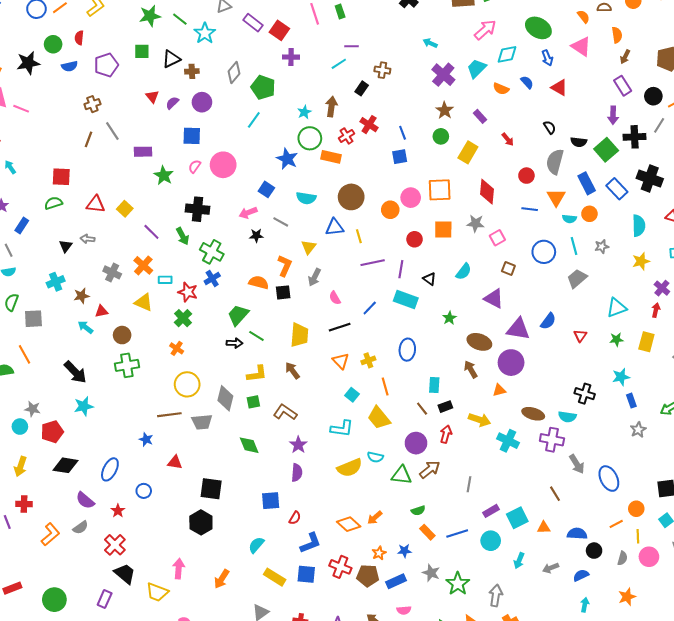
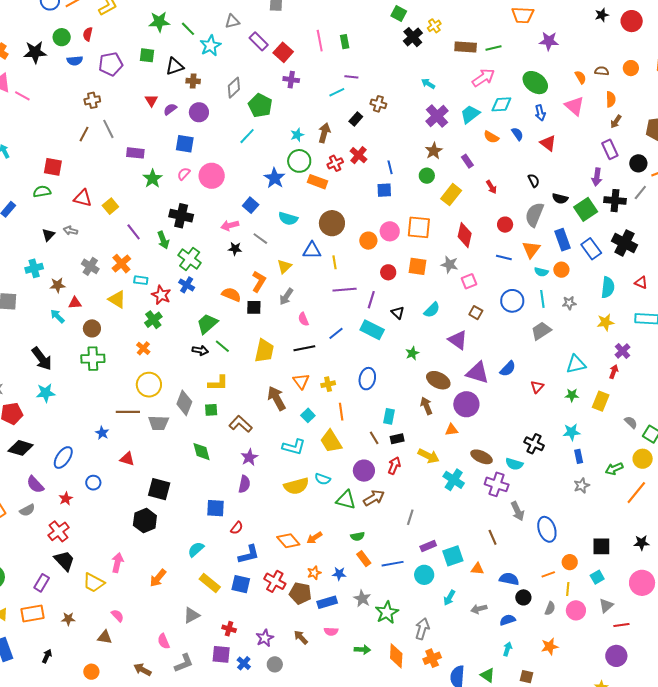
blue cross: (212, 279) -> (187, 285), turned -35
brown arrow: (292, 371) -> (277, 398), moved, size x1.4

